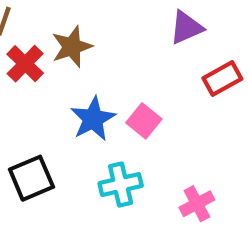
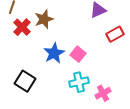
black square: (31, 178) -> (25, 81), turned -35
cyan cross: (121, 185) -> (79, 82), moved

